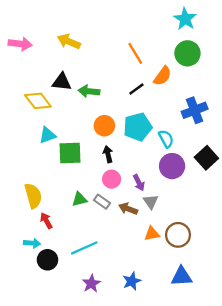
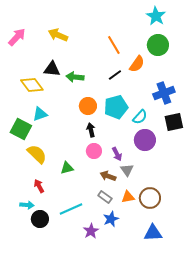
pink arrow: (20, 44) -> (17, 37), turned -54
cyan semicircle: (166, 139) -> (140, 117), turned 70
green square: (70, 153) -> (21, 129), moved, turned 30
black square: (206, 158) -> (174, 122), moved, turned 30
yellow semicircle: (33, 196) -> (37, 154), moved, turned -30
gray rectangle: (102, 202) -> (105, 197), moved
blue star: (132, 281) -> (111, 219), moved
purple star: (91, 284) -> (91, 231), moved

